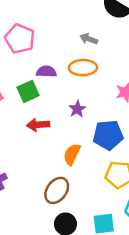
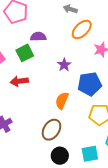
orange ellipse: (83, 68) -> (82, 29), moved, turned -40
red arrow: (38, 125) -> (19, 81), moved

